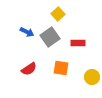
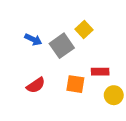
yellow square: (58, 14) -> (84, 30), moved
red rectangle: (78, 43) -> (100, 72), moved

